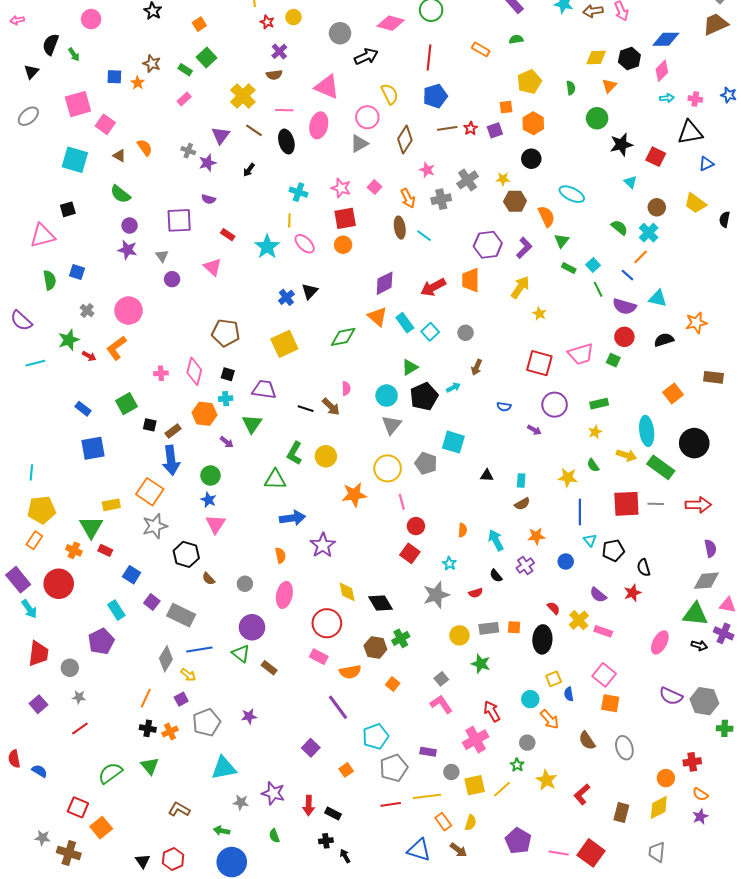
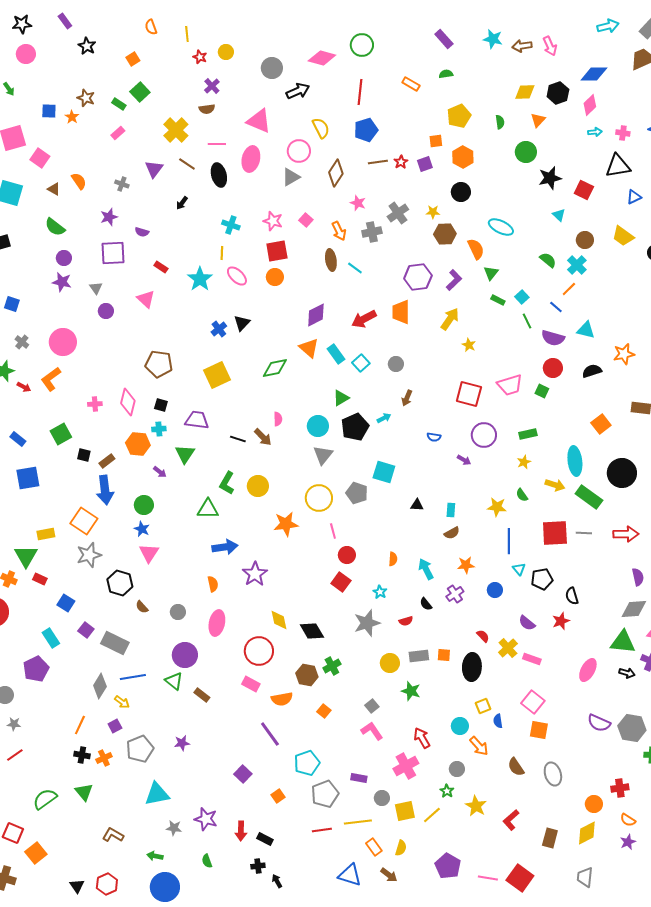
purple star: (207, 163) -> (109, 217), moved

